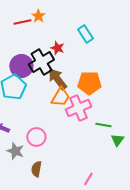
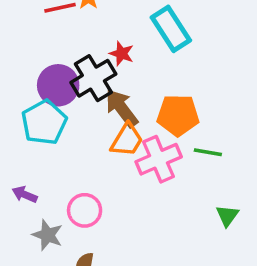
cyan rectangle: (85, 34) -> (171, 29), size x1.4
green line: (103, 125) -> (208, 152), moved

